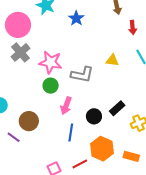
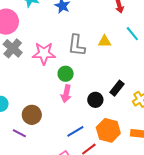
gray L-shape: (82, 74) -> (77, 45), moved, turned 95
green circle: (51, 86) -> (66, 74), moved
blue line: (71, 133) -> (75, 131), moved, turned 60

